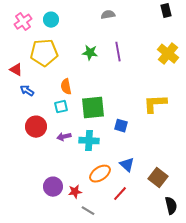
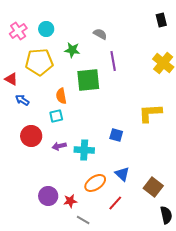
gray semicircle: (108, 15) -> (100, 34), moved, turned 40
green star: (90, 53) -> (72, 50), moved
green square: (93, 108) -> (88, 80), moved

